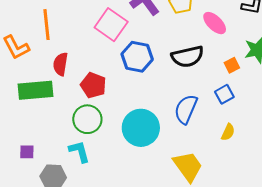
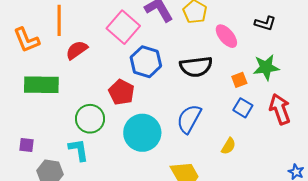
red semicircle: (60, 64) -> (77, 50), moved, turned 40
red pentagon: (93, 85) -> (121, 92), moved
blue square: (224, 94) -> (243, 108), moved, turned -36

